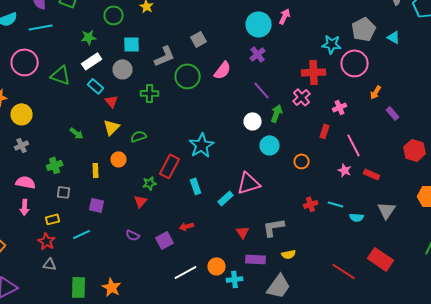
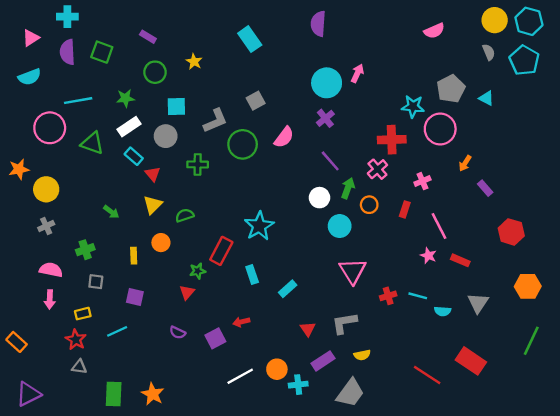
cyan line: (41, 27) -> (78, 101), moved
orange circle: (302, 161) -> (369, 205), moved
pink triangle: (249, 183) -> (353, 271), moved, turned -45
purple rectangle: (256, 259) -> (323, 361), turned -36

